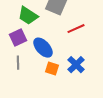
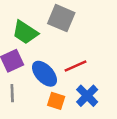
red line: (76, 29) -> (76, 66), moved

